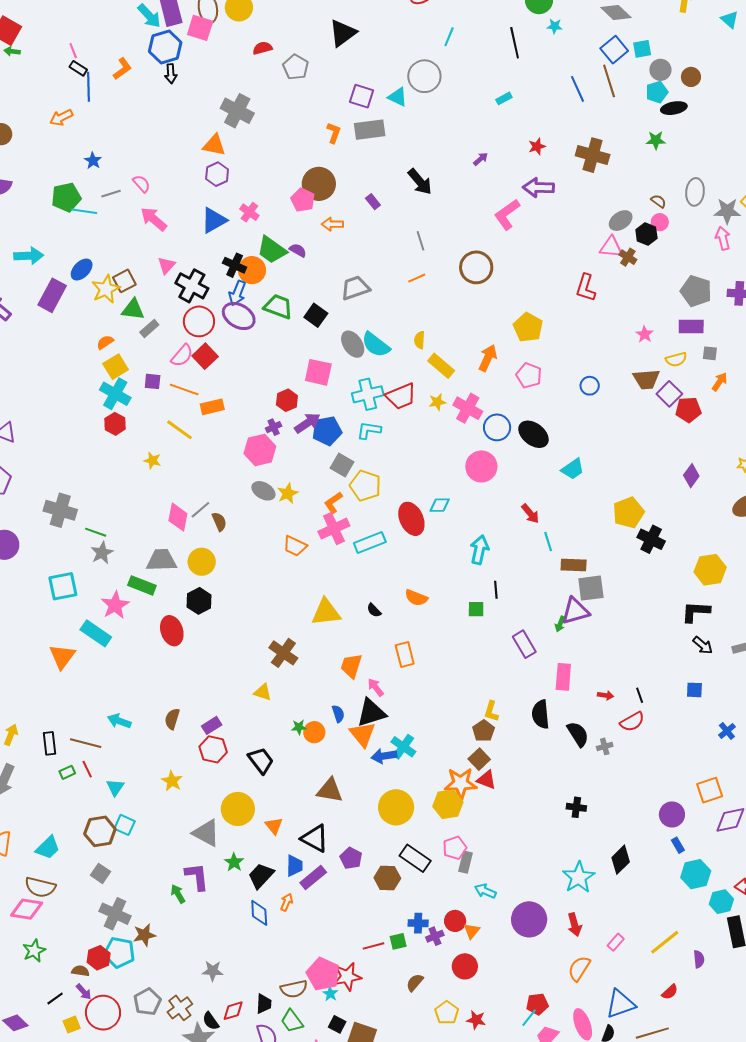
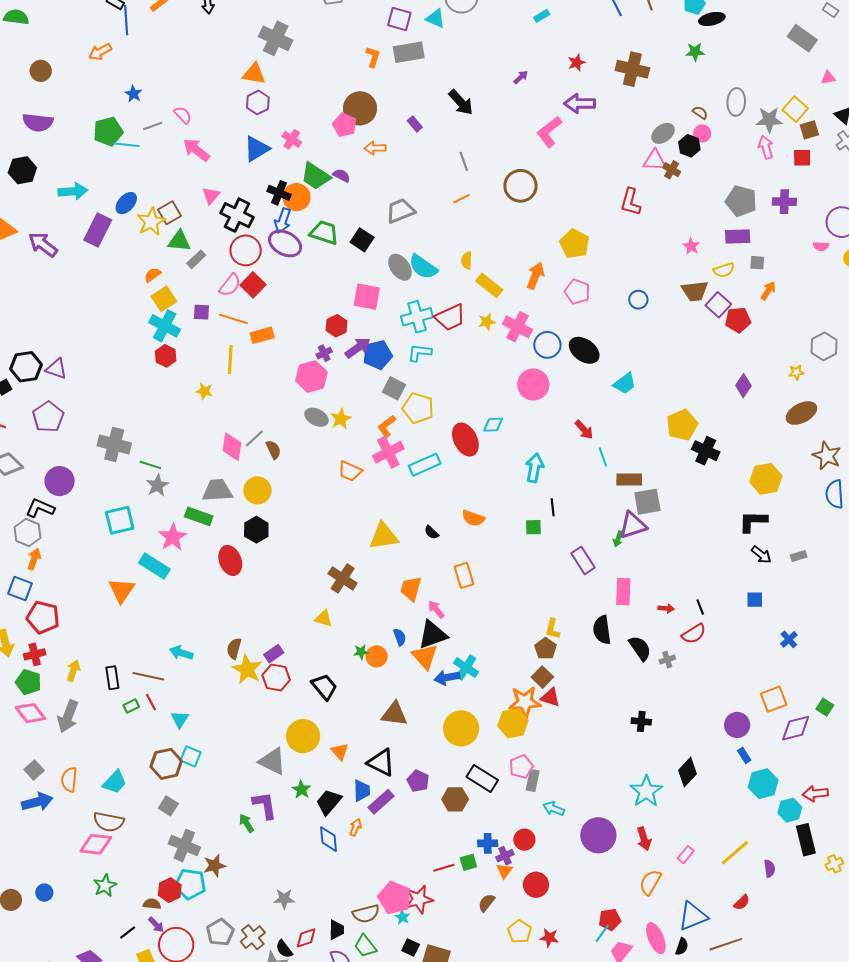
yellow line: (180, 430) -> (230, 359), turned 60
yellow star: (172, 781) -> (247, 669), moved, size x1.4
orange triangle: (472, 931) -> (504, 871), moved

